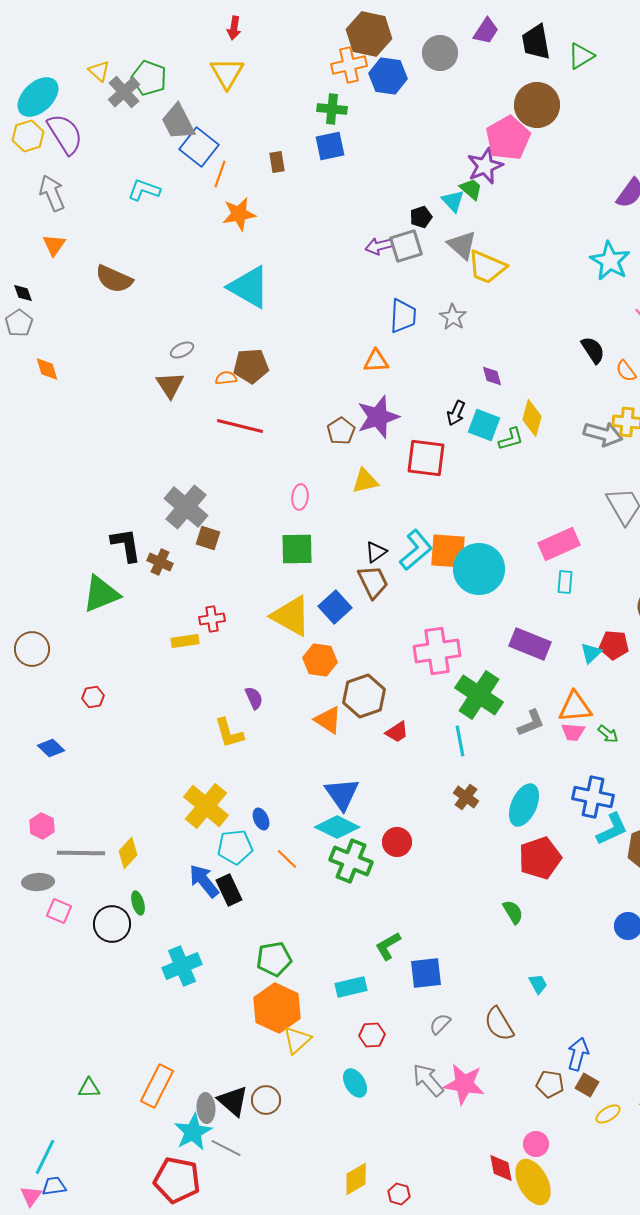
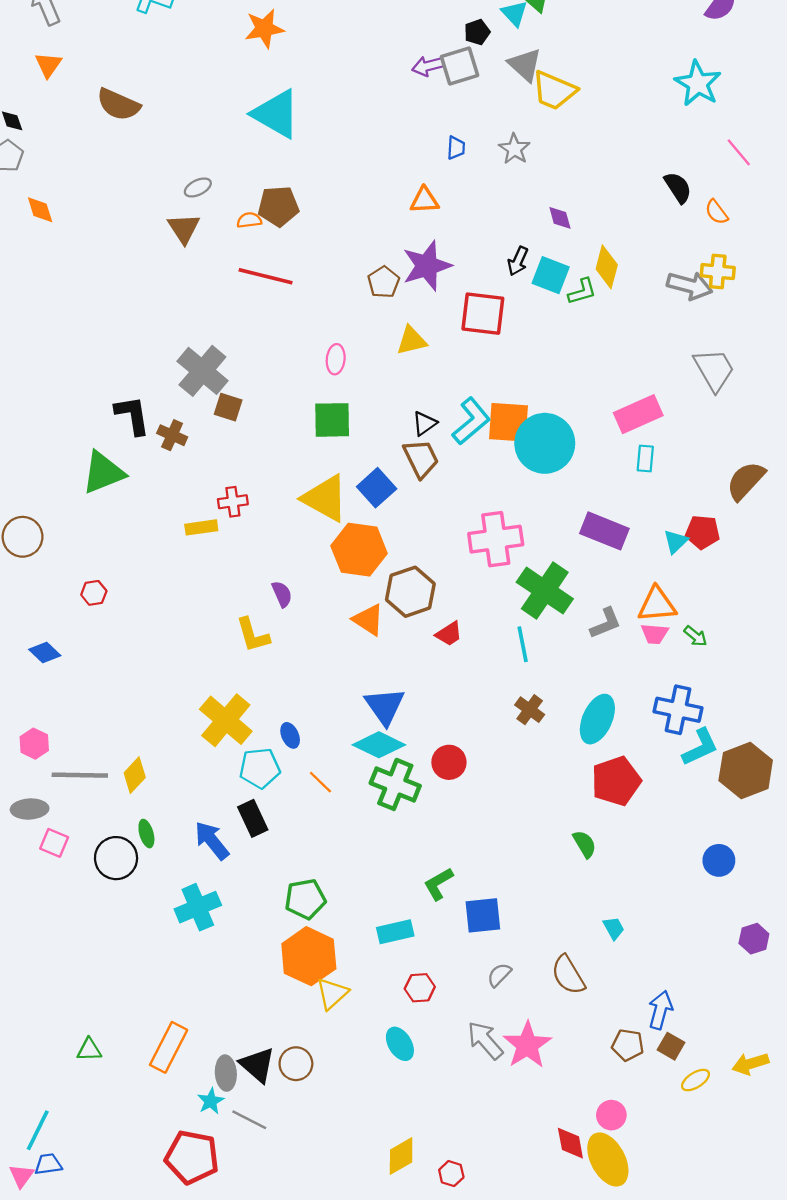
blue trapezoid: (403, 316) -> (456, 148), size x0.6
orange hexagon: (320, 660) -> (359, 550), size x1.4
blue arrow: (204, 881) -> (212, 841), moved
pink star: (464, 1084) -> (527, 1045), turned 30
cyan star: (193, 1132) -> (211, 1101), size x0.6

